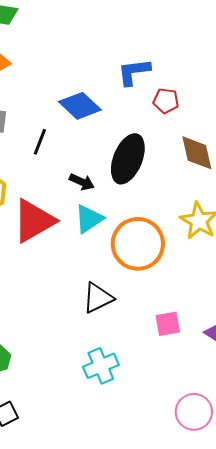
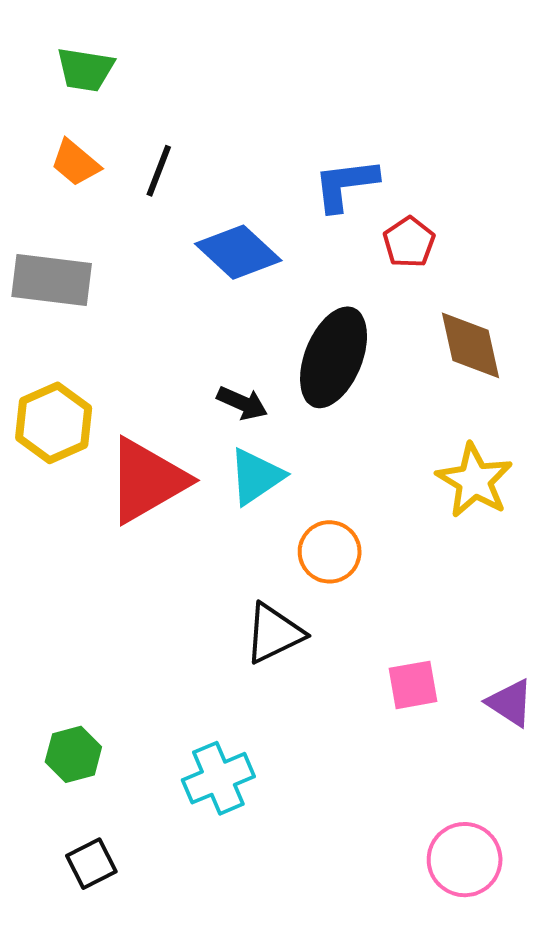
red pentagon: (166, 101) -> (409, 242), turned 30
black line: (40, 142) -> (159, 171), moved
orange circle: (138, 244) -> (330, 552), moved, size x0.6
cyan cross: (101, 366) -> (218, 778), moved

